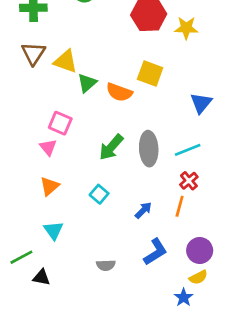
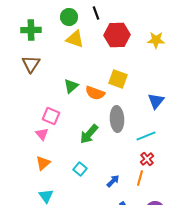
yellow star: (186, 28) -> (156, 40), moved
yellow triangle: (66, 61) -> (75, 39), moved
gray ellipse: (149, 149) -> (117, 119), moved

